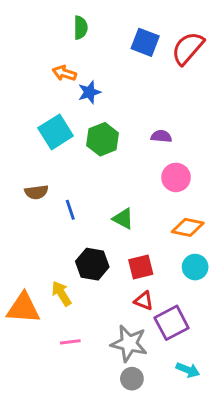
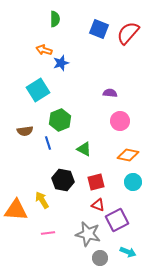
green hexagon: (103, 139) -> (60, 120), moved
gray circle: (132, 379) -> (100, 258), moved

